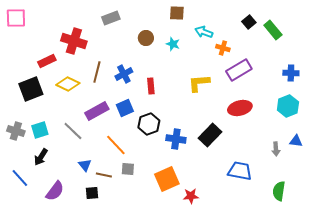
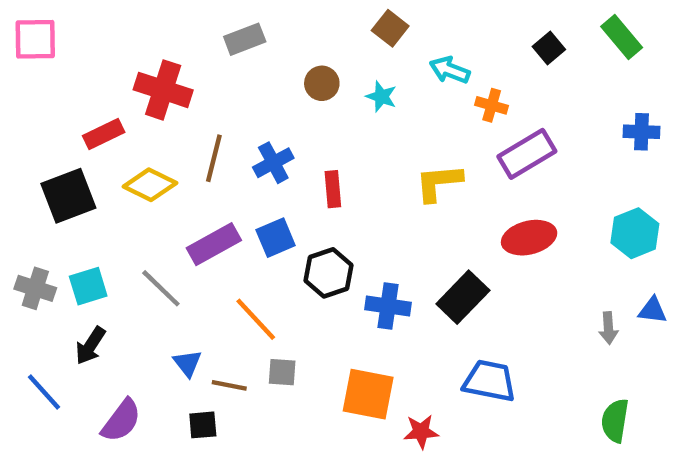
brown square: (177, 13) -> (390, 28), turned 35
green rectangle: (273, 30) -> (622, 37), moved
blue cross: (291, 73) -> (641, 132), moved
blue trapezoid: (240, 171) -> (489, 381), moved
orange square: (167, 179) -> (368, 394), turned 35

